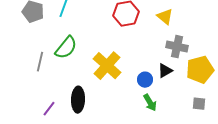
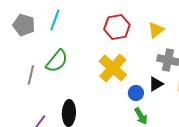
yellow triangle: (165, 17) -> (156, 30), turned 42
yellow cross: (107, 66) -> (113, 68), moved

